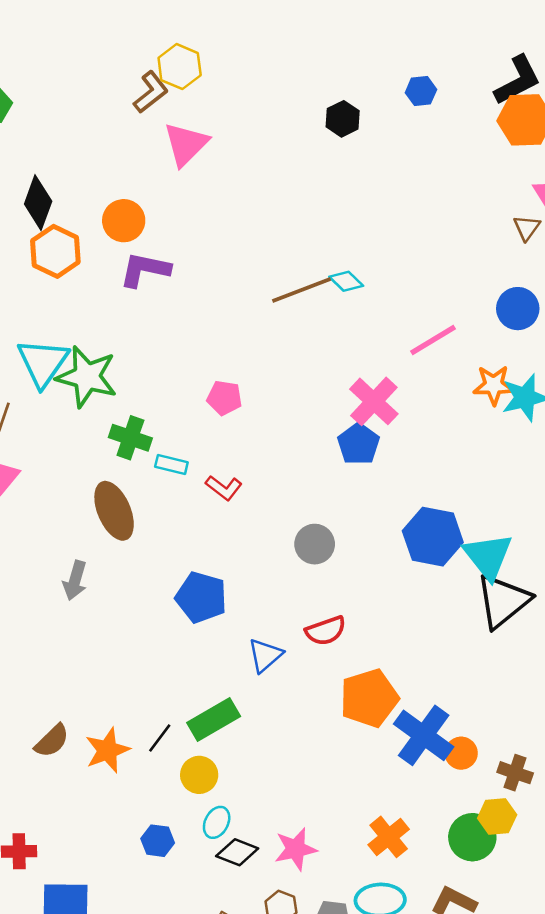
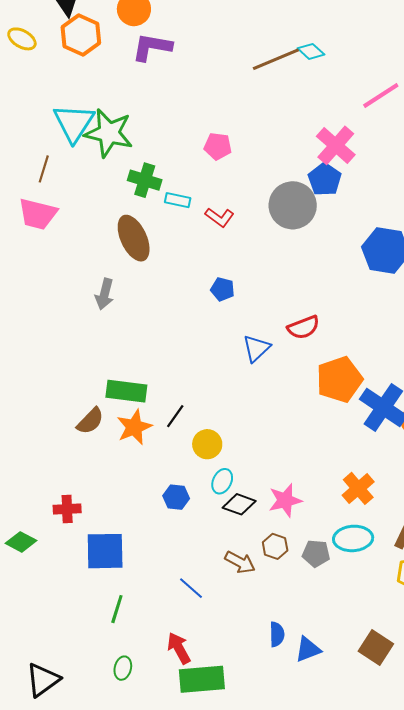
gray circle: (315, 544) -> (293, 205), moved, size x1.5
blue pentagon: (201, 597) -> (222, 289), moved, size x0.6
green rectangle: (214, 720) -> (126, 391), moved, turned 39

